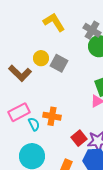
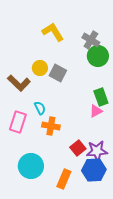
pink rectangle: (19, 112) -> (18, 122), turned -45
cyan semicircle: (34, 124) -> (40, 108), moved

